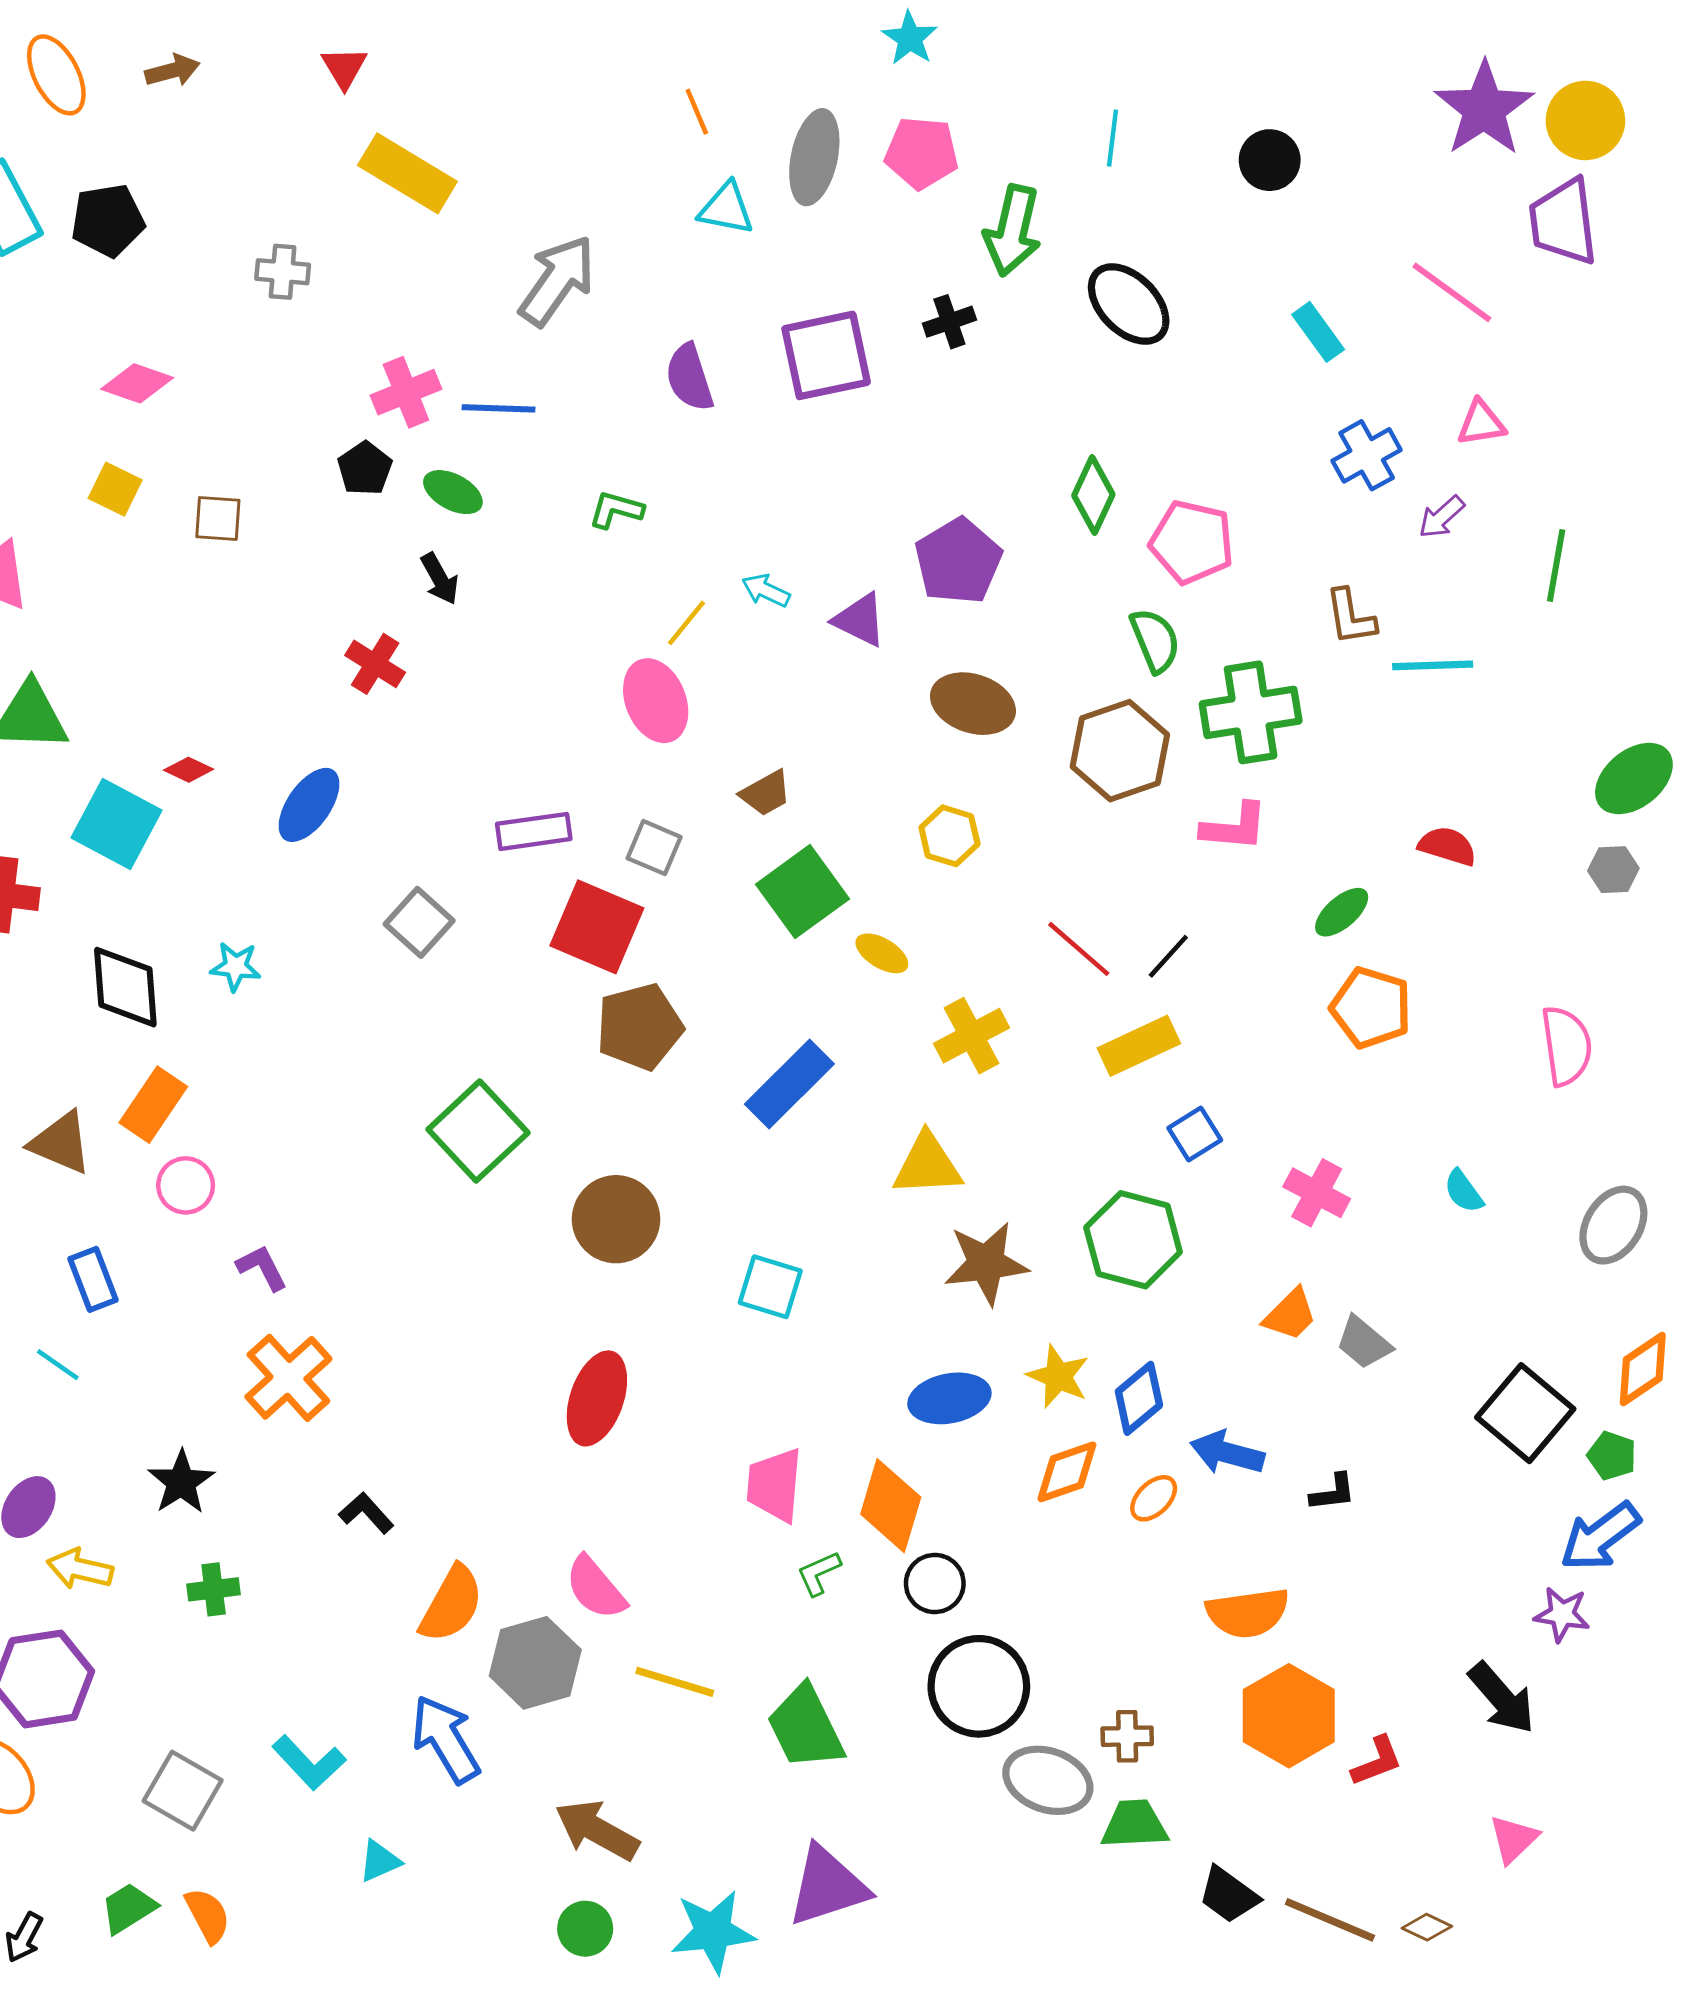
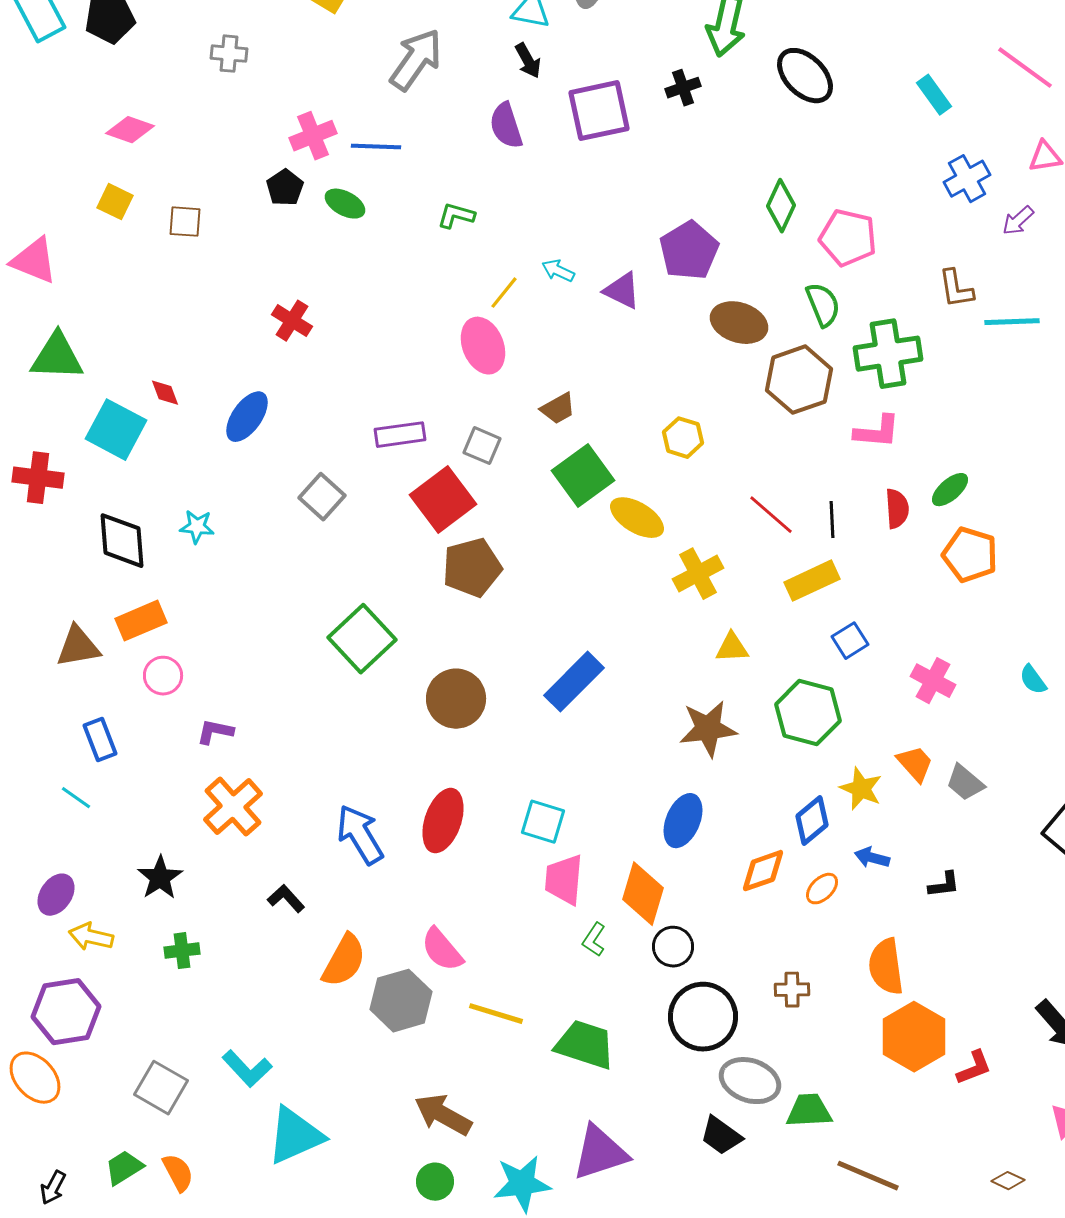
black arrow: (440, 579) -> (528, 61), moved
brown ellipse: (973, 704) -> (739, 323), moved
red diamond: (189, 770) -> (165, 393), turned 44
red semicircle: (1447, 846) -> (897, 509), moved, turned 69
red square: (597, 927) -> (443, 500), turned 30
yellow ellipse: (882, 953) -> (637, 518), size x1.5
black line: (1168, 956) -> (832, 520), turned -45
blue rectangle: (789, 1084) -> (574, 682), moved
orange rectangle: (153, 1105) -> (141, 621), turned 33
brown triangle: (61, 1143) -> (78, 647), turned -33
yellow triangle: (927, 1165) -> (732, 648), moved, size x0.7
purple L-shape: (262, 1268) -> (215, 732), turned -51
cyan square: (770, 1287) -> (543, 822), moved
orange trapezoid: (1290, 1315) -> (915, 764), turned -87
yellow star: (1058, 1376) -> (861, 789), moved
blue ellipse: (949, 1398) -> (683, 821), turned -56
blue arrow: (1227, 1453) -> (872, 858), size x0.7
green L-shape: (819, 1573) -> (594, 940), turned -32
orange semicircle: (1248, 1613) -> (886, 967), turned 90
green trapezoid: (805, 1727) -> (585, 1045), turned 134
brown cross: (1127, 1736) -> (792, 990), moved
blue arrow: (446, 1739) -> (360, 835), moved
cyan triangle: (380, 1861) -> (295, 1136), size x2.0
black trapezoid: (1229, 1895) -> (721, 1136), moved
brown line: (1330, 1920) -> (868, 1176), moved

